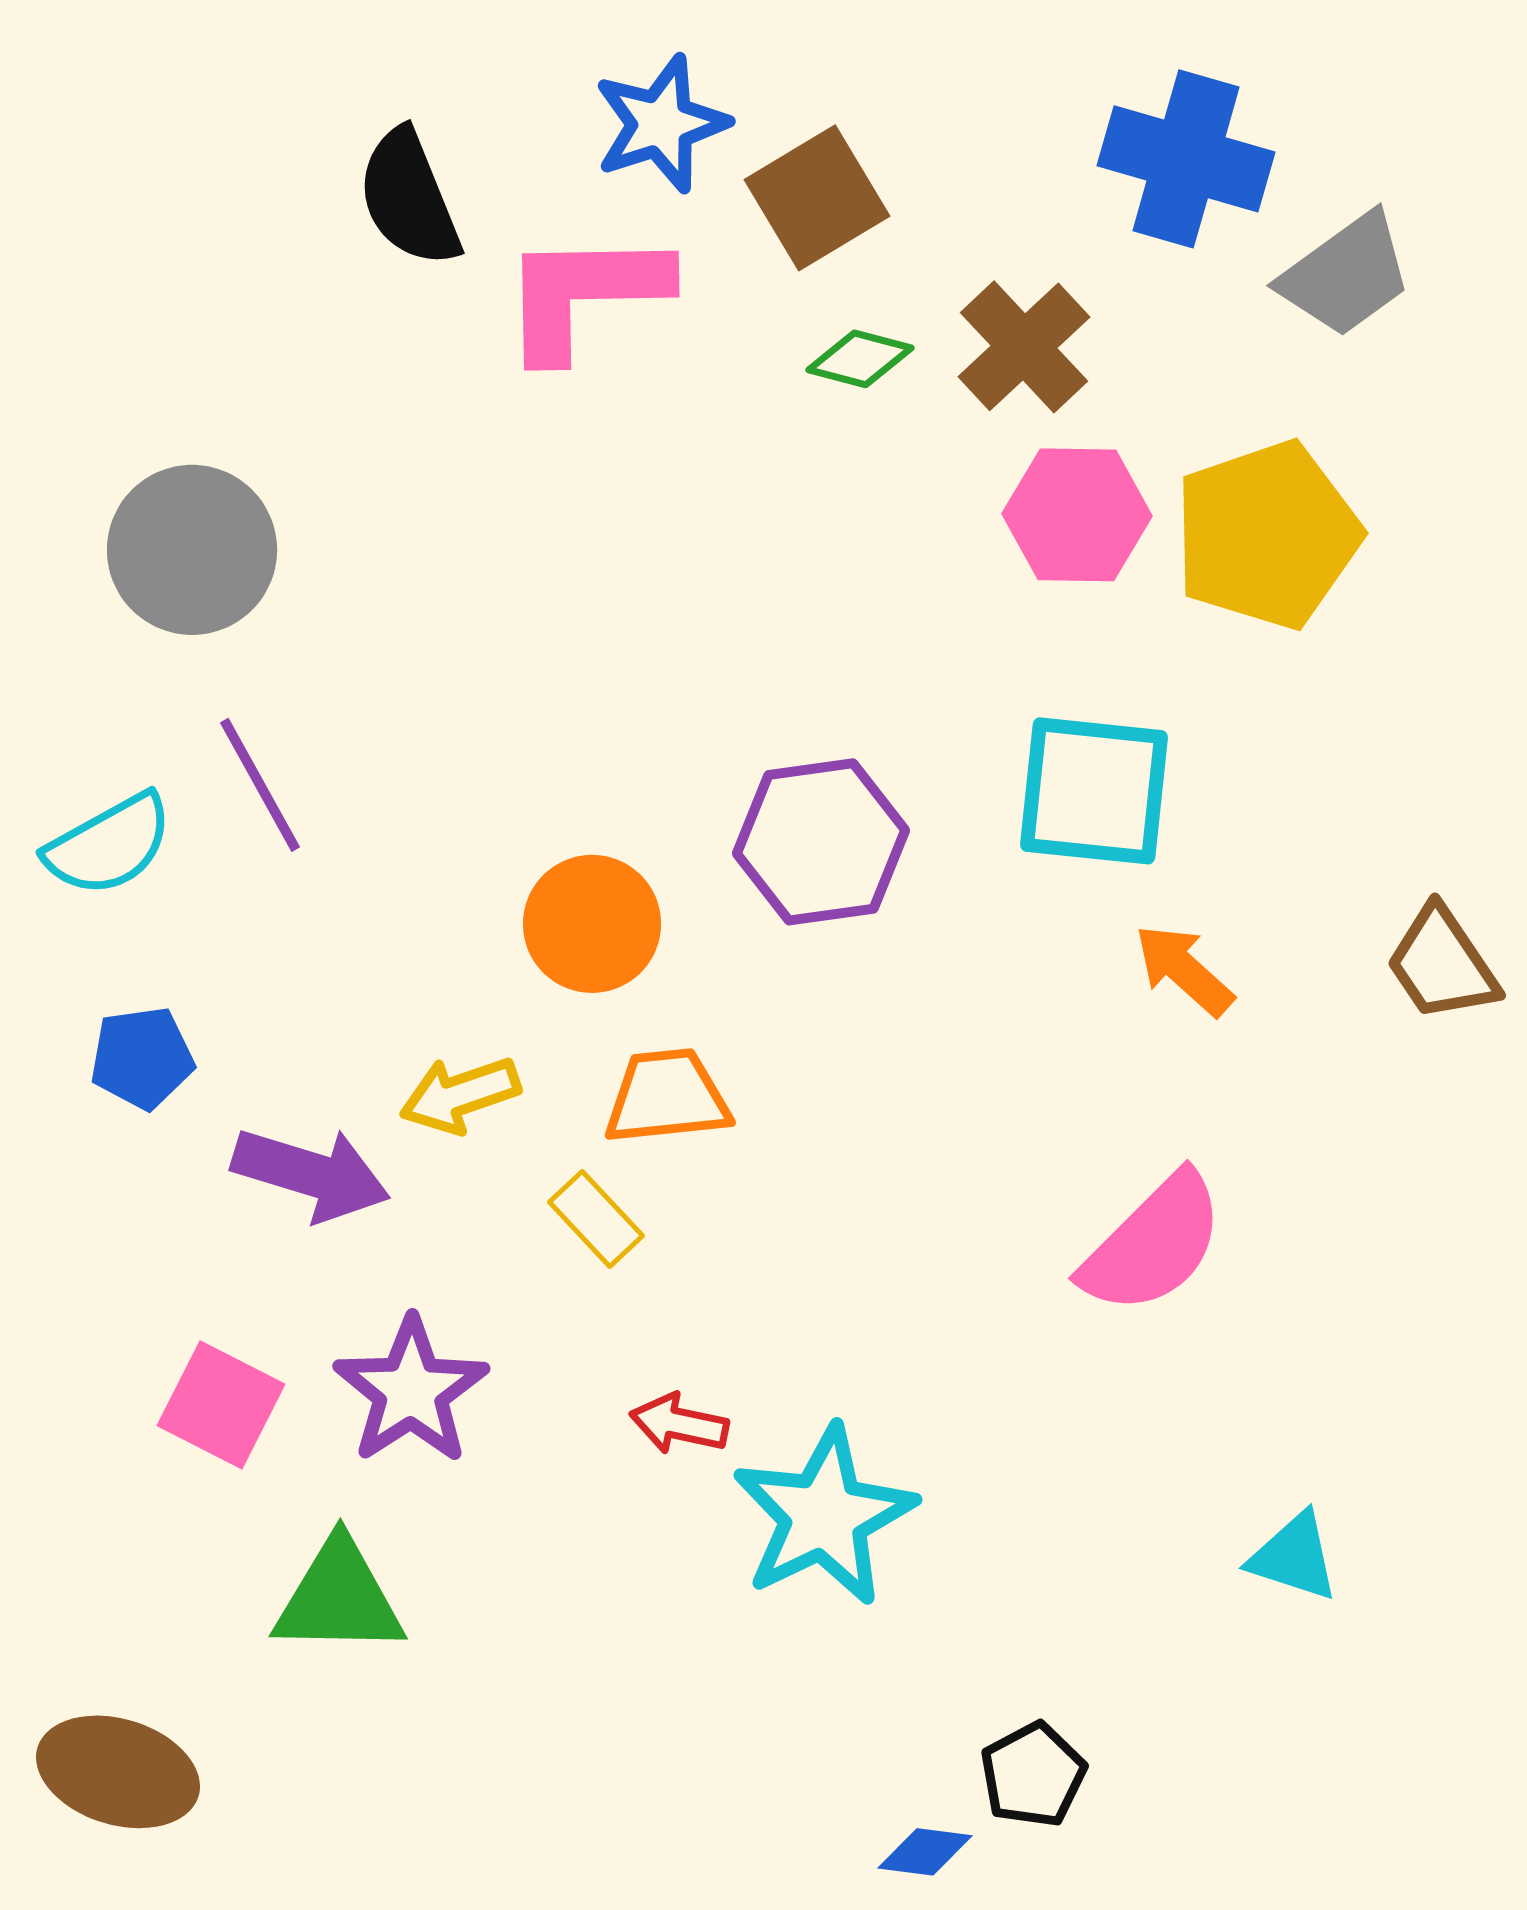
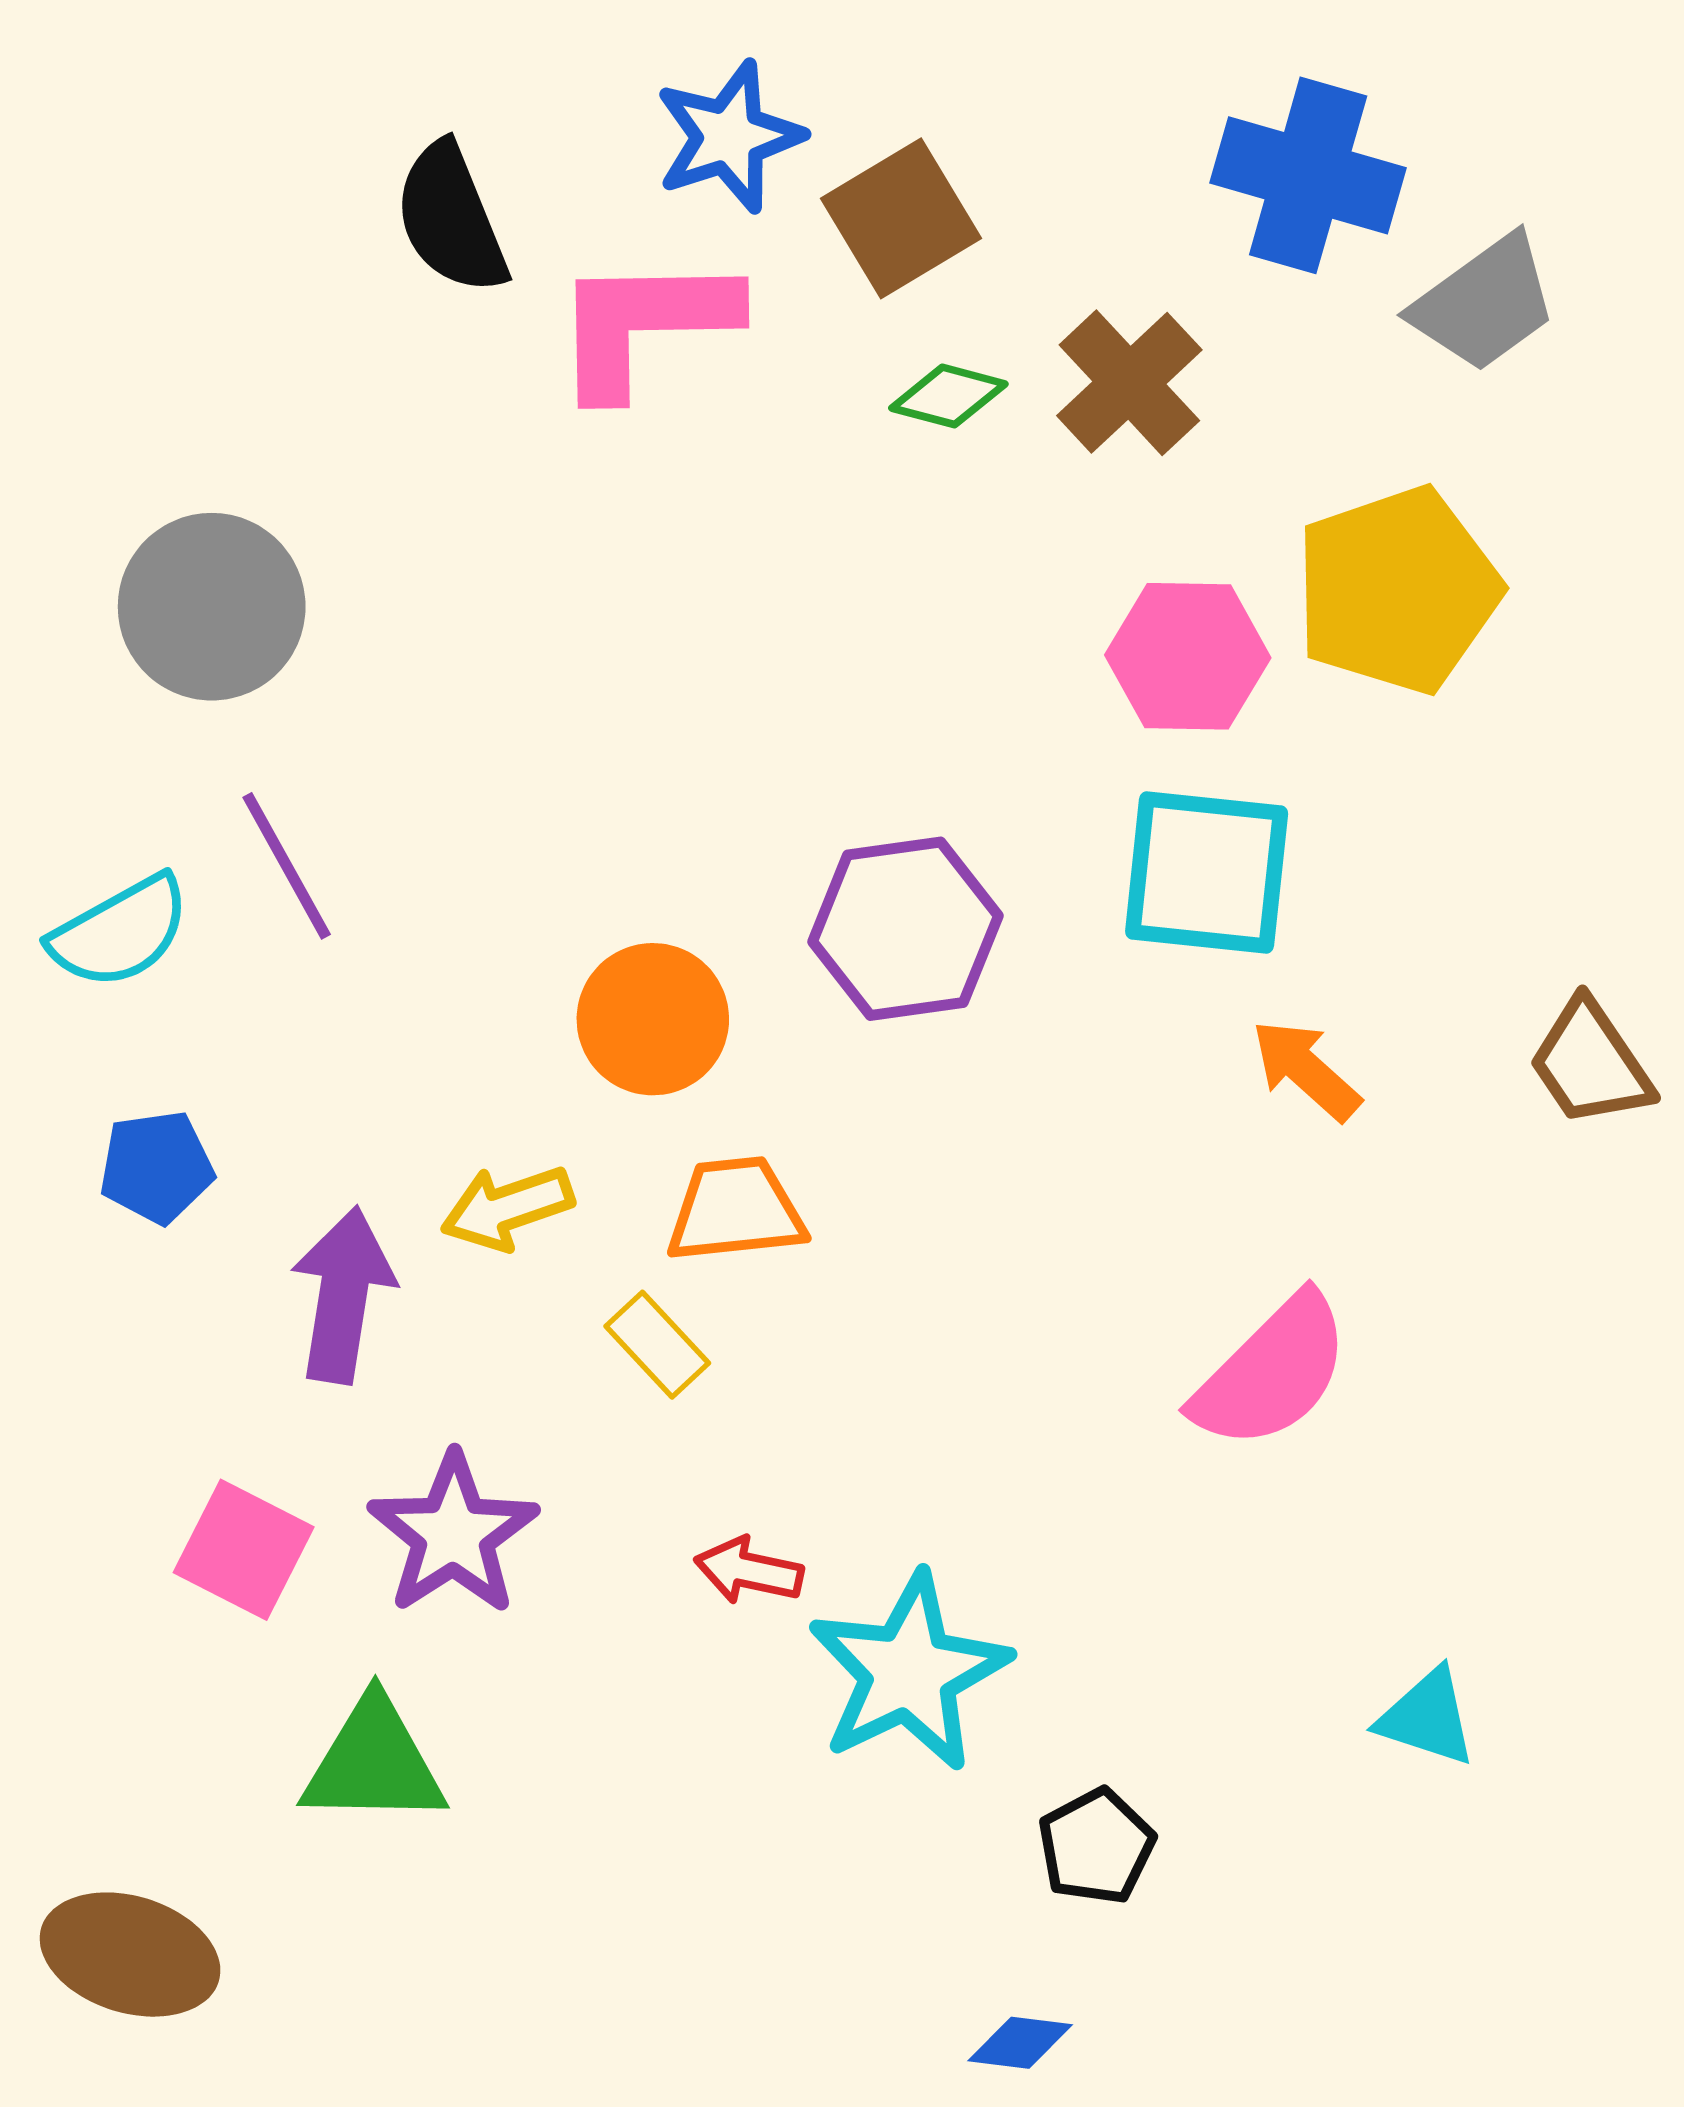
pink hexagon: (1077, 515) -> (1188, 656), moved
purple arrow: (311, 1174) -> (343, 1295), turned -98
black pentagon: (1033, 1775) -> (1096, 1846), moved

